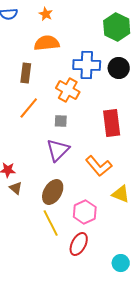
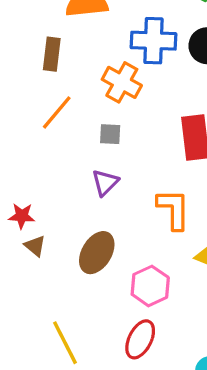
purple triangle: (58, 150) -> (105, 183), size x0.7
orange L-shape: (99, 166) -> (174, 209), turned -140
yellow line: (51, 223) -> (65, 343), moved

